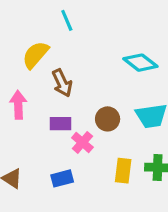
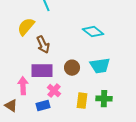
pink arrow: (18, 105) -> (23, 86), moved
purple rectangle: (61, 124) -> (42, 71), size x1.5
pink cross: (82, 142) -> (54, 91), moved

